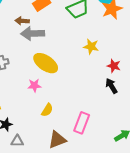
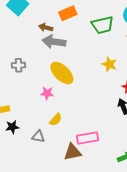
pink rectangle: (82, 123) -> (88, 138), turned 50
brown triangle: (57, 140) -> (73, 152), moved
gray triangle: (17, 141) -> (38, 136), moved

